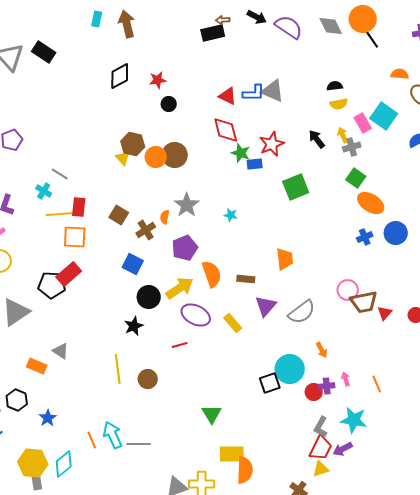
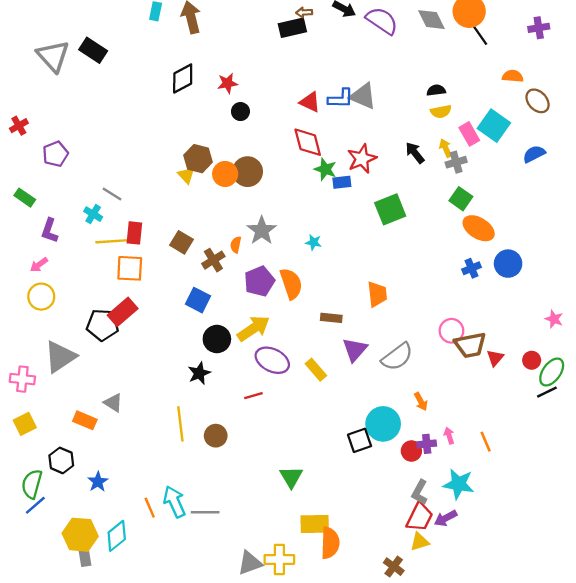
orange semicircle: (212, 274) -> (291, 284), moved

